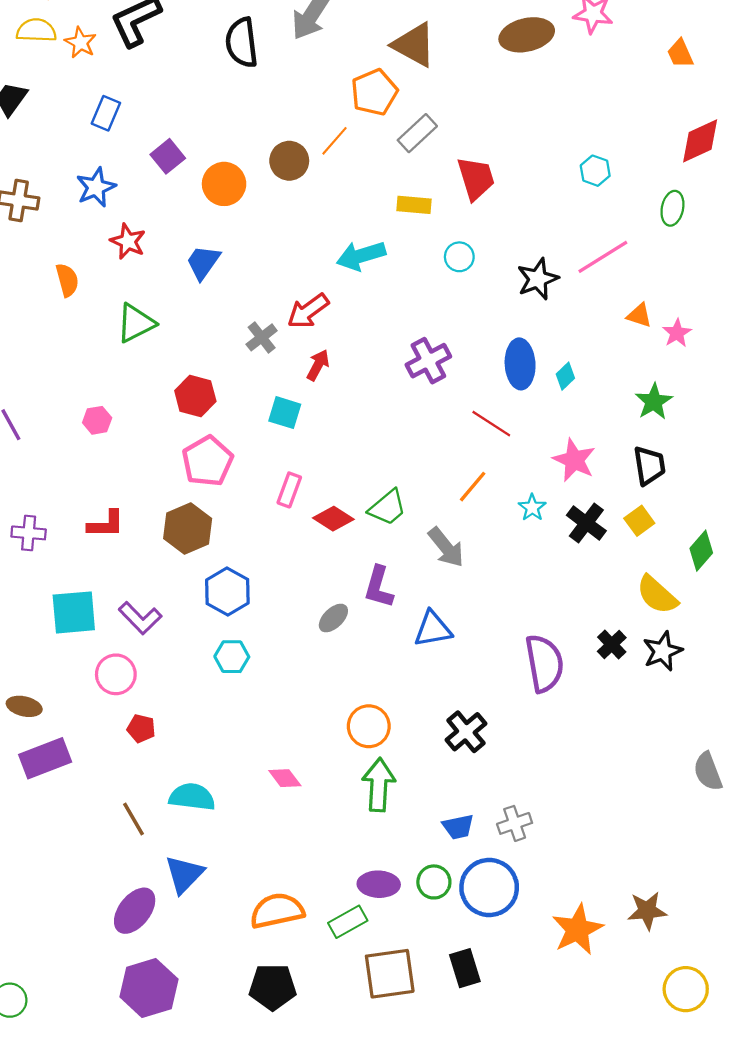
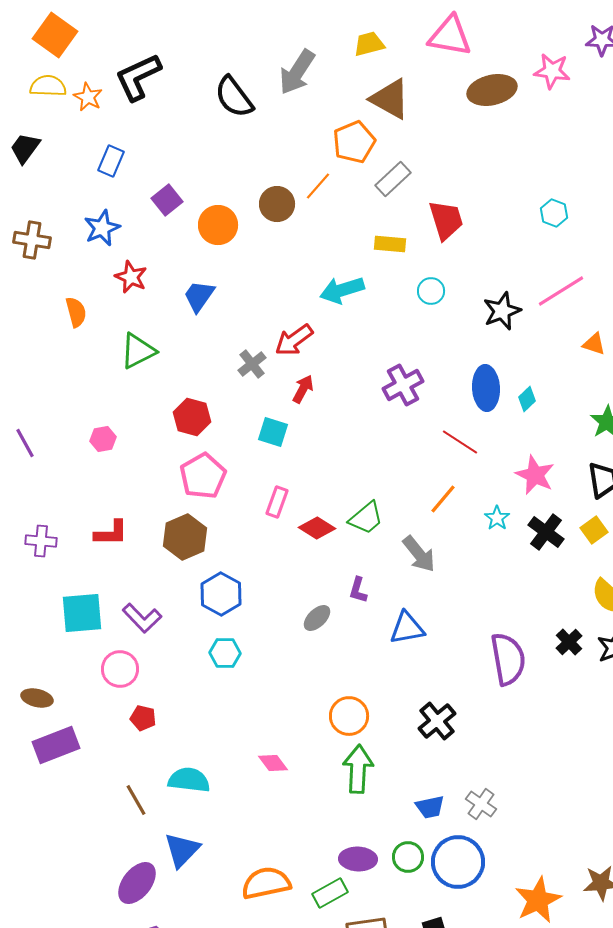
black semicircle: (242, 43) -> (234, 97), turned -30
purple L-shape: (379, 587) -> (358, 590), size x0.7
gray cross: (515, 823) -> (481, 804), turned -36

